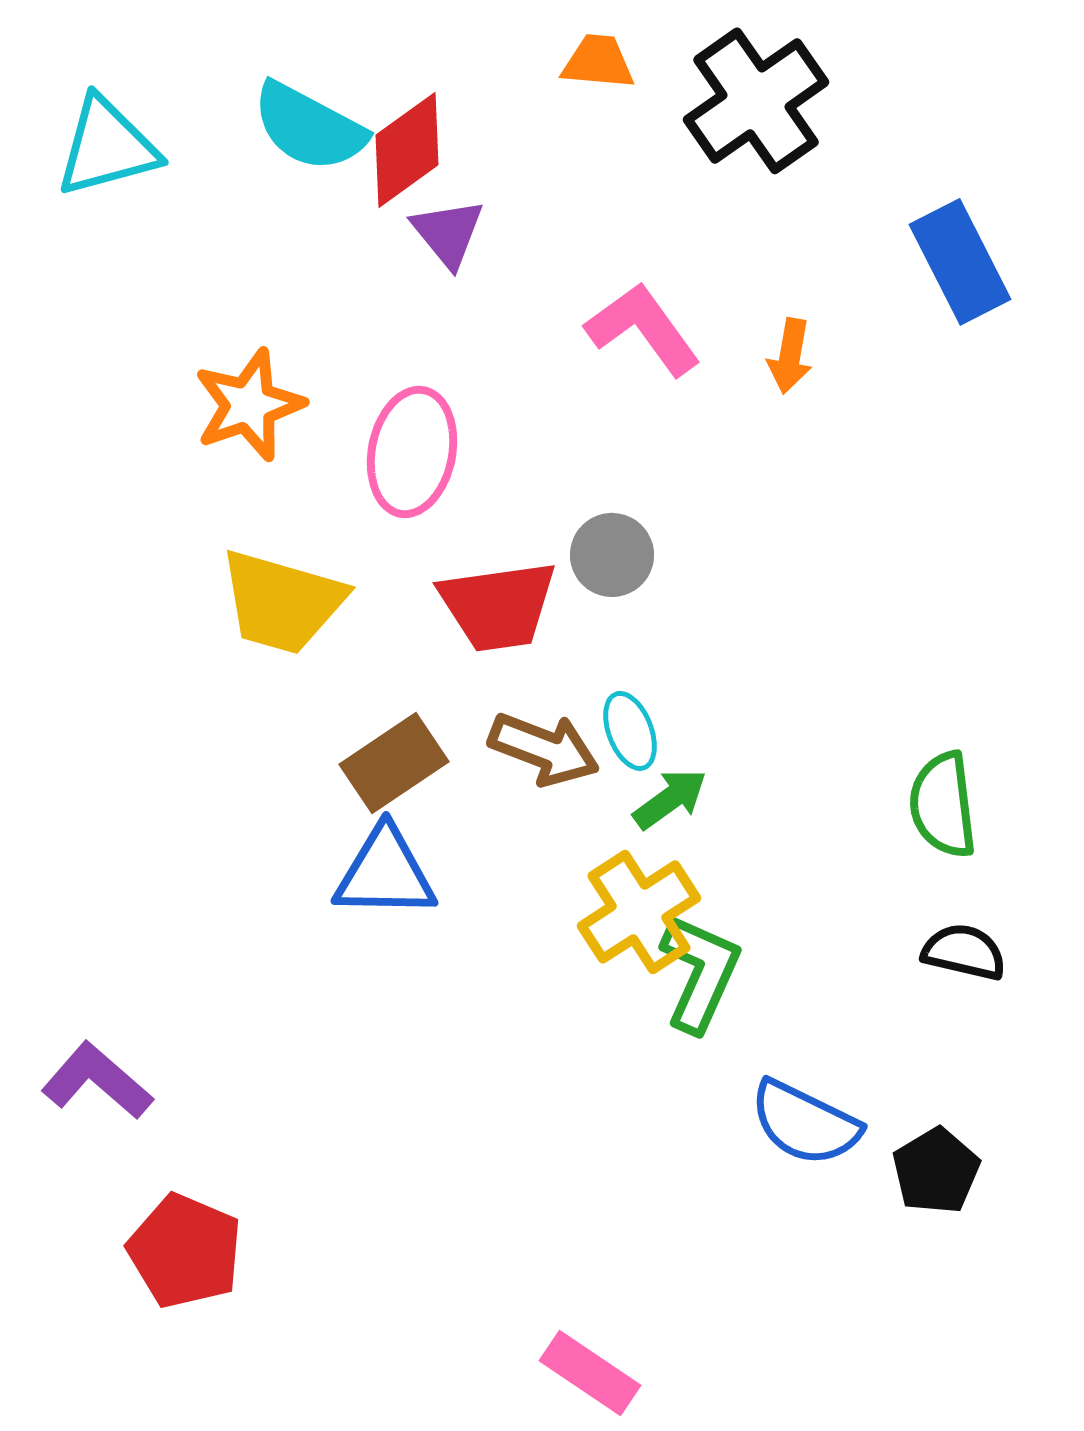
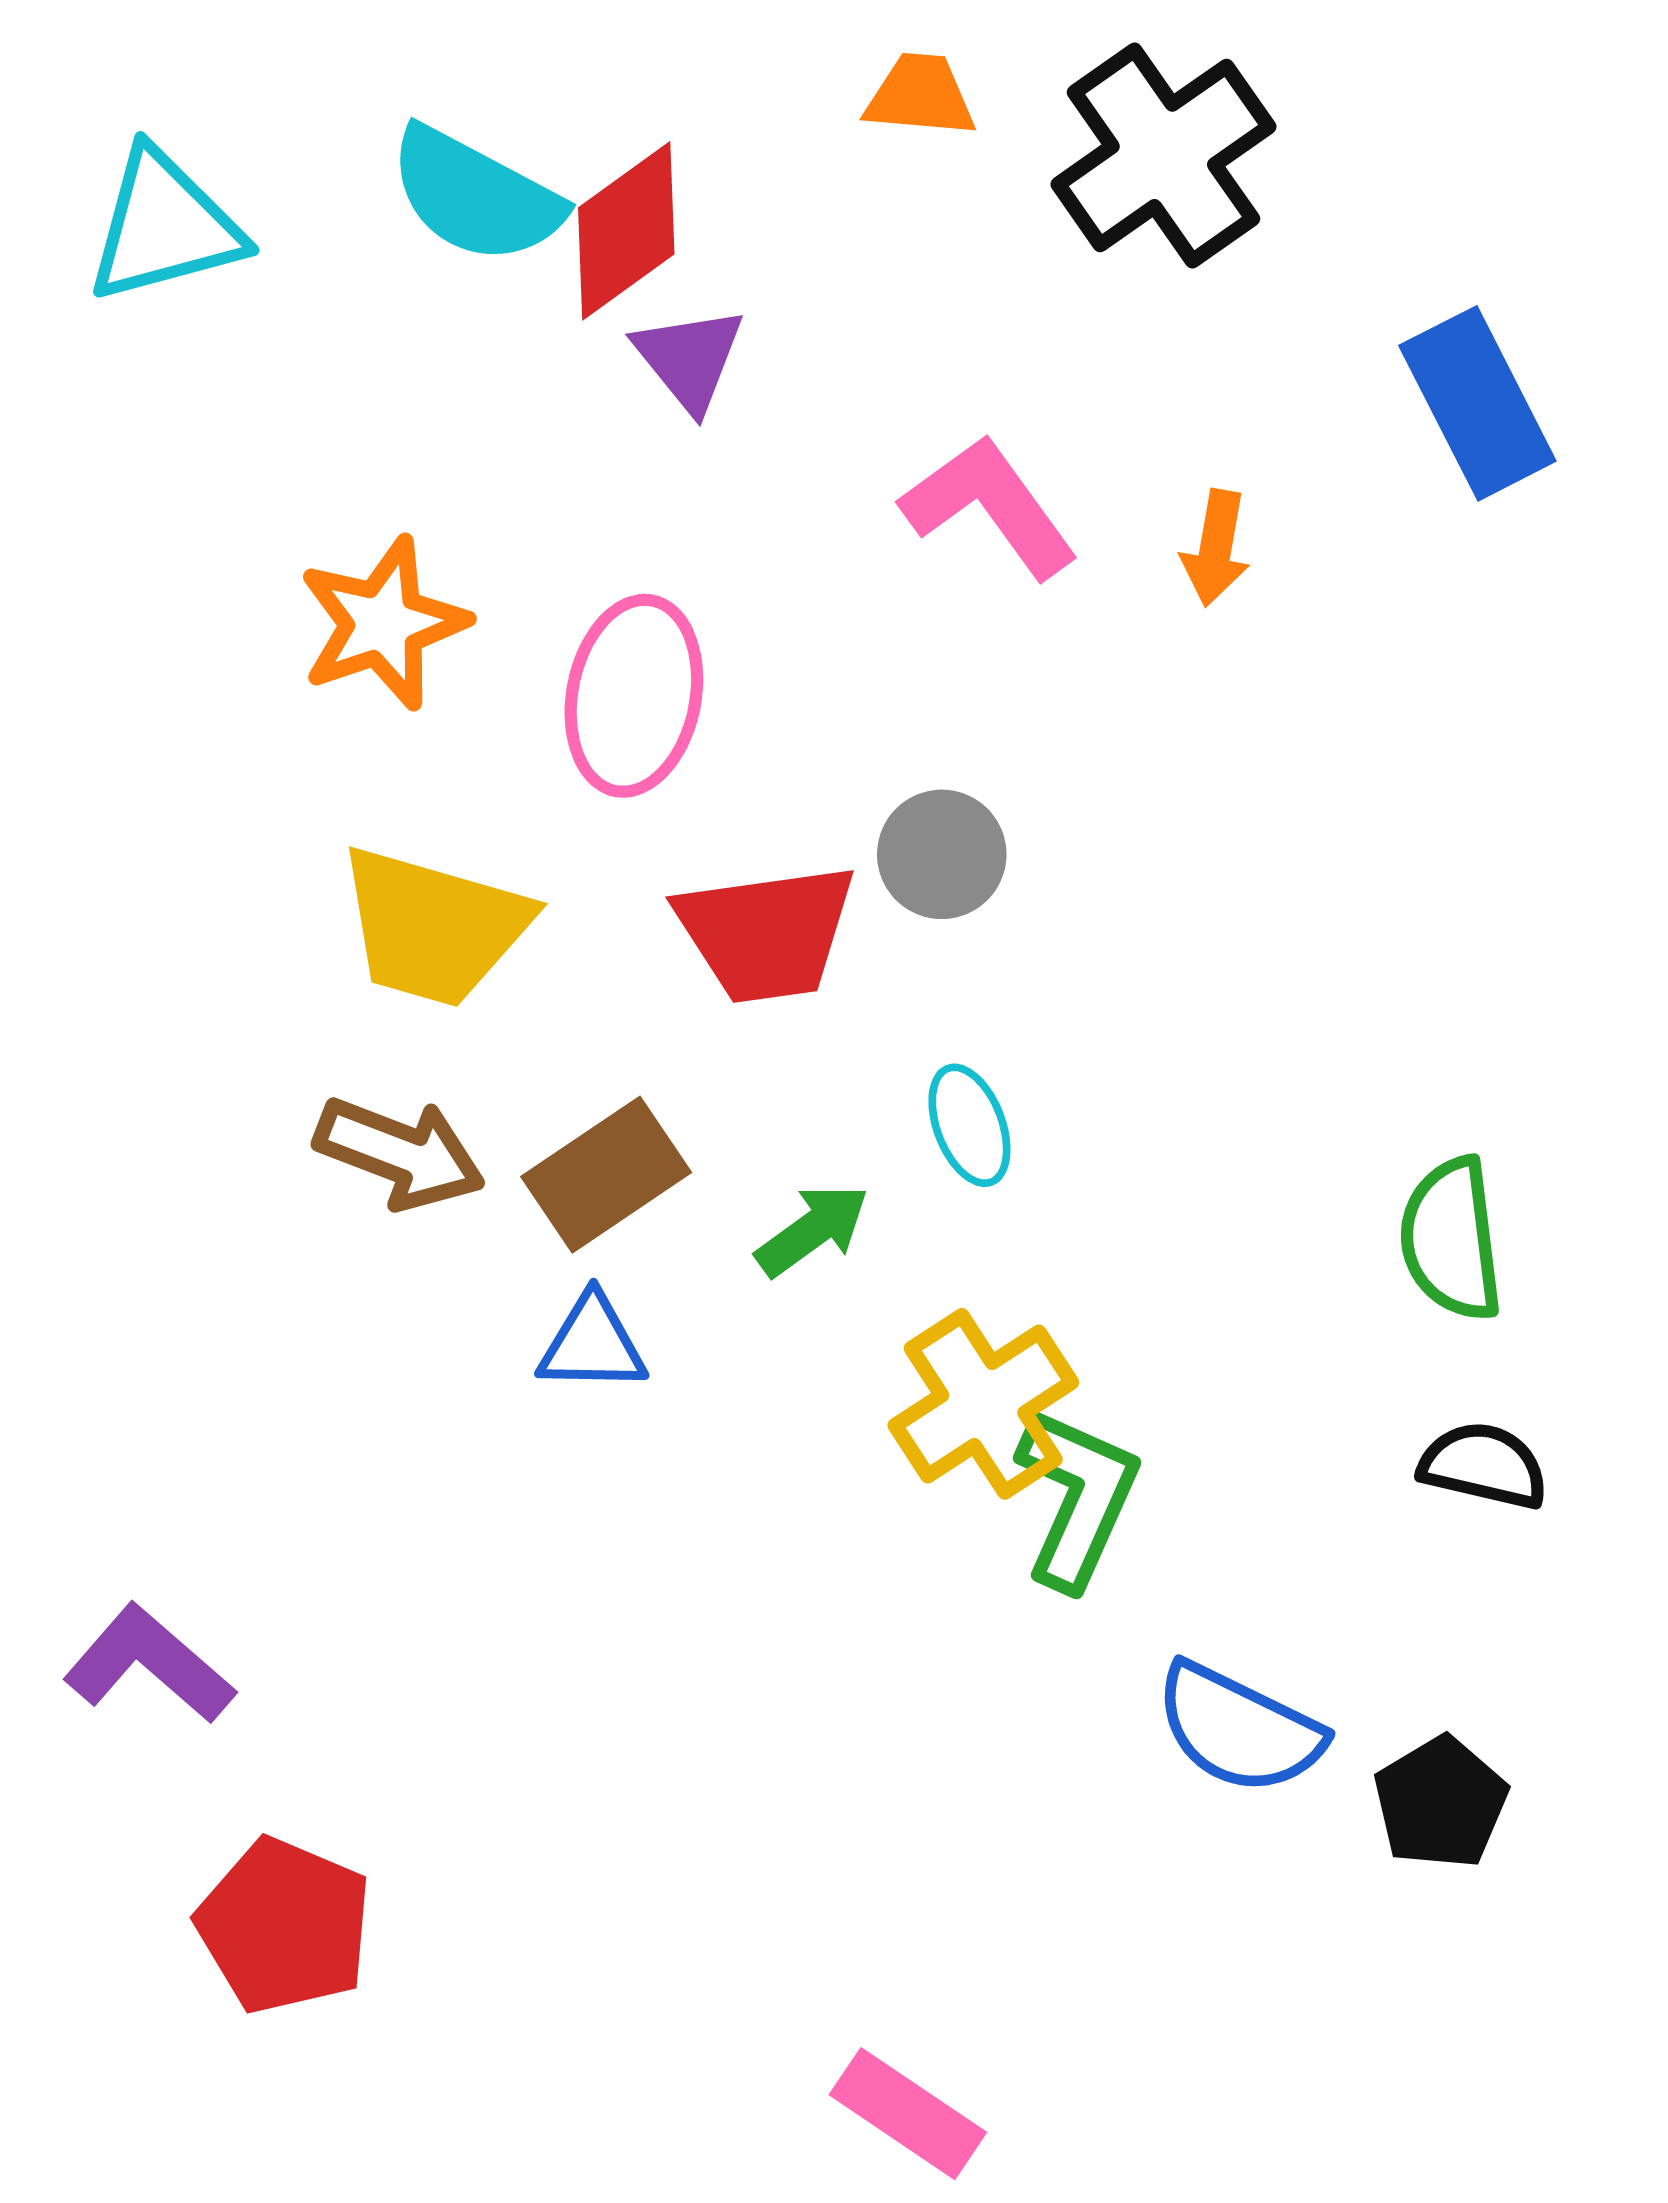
brown arrow: (544, 749) -> (400, 1153), moved
green arrow: (670, 799) -> (812, 1230), moved
blue triangle: (385, 873) -> (592, 1344), size x0.7

